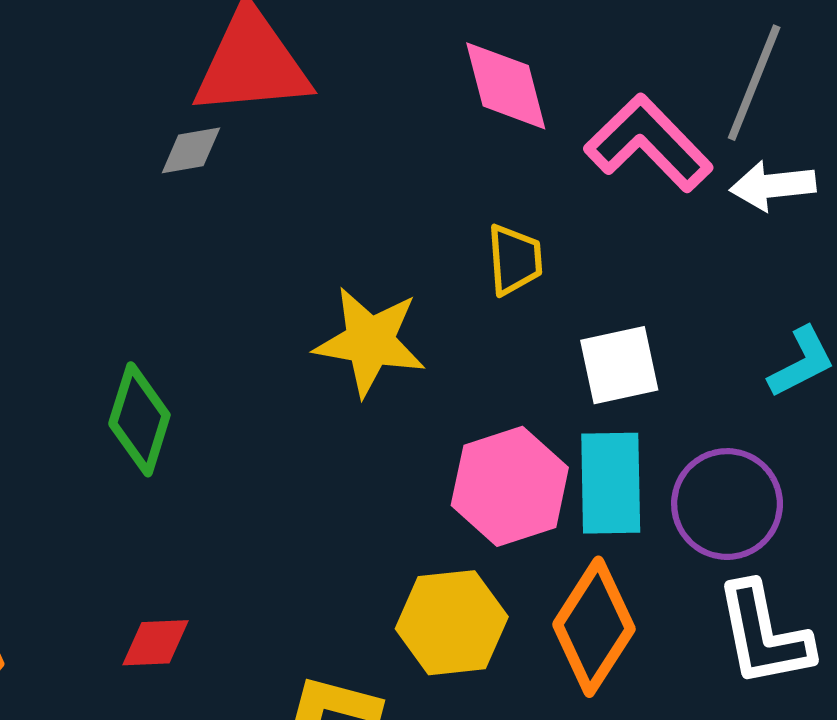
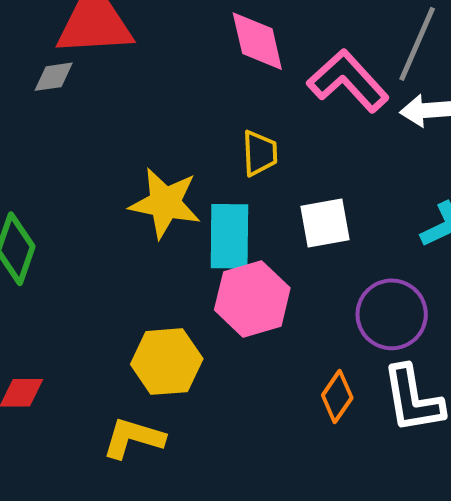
cyan rectangle: (611, 483) -> (229, 236), moved
yellow hexagon: (452, 623) -> (167, 362), moved
orange diamond: (594, 627) -> (337, 396), moved, size x0.6

